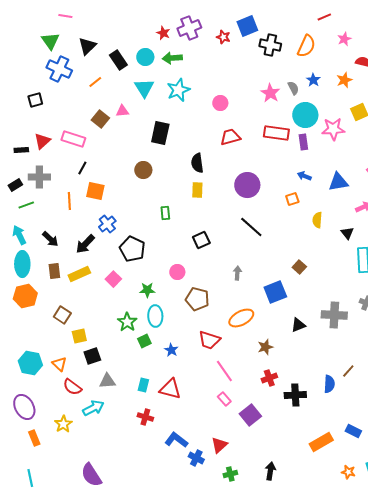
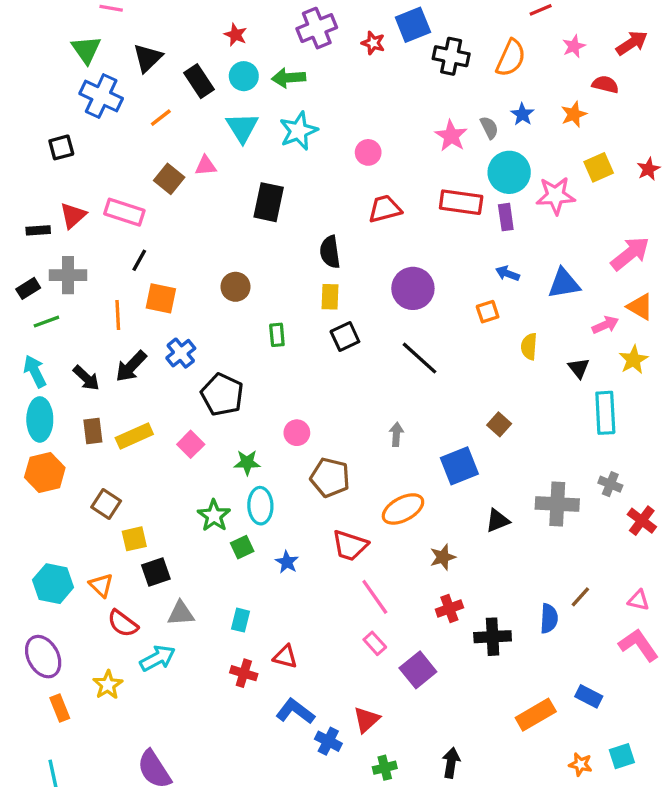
red star: (163, 33) -> (235, 35), moved
brown circle: (143, 170) -> (235, 287), moved
black square: (201, 240) -> (345, 337), moved
black arrow: (85, 244) -> (131, 366), moved
red triangle: (170, 389) -> (285, 657), moved, size x0.7

